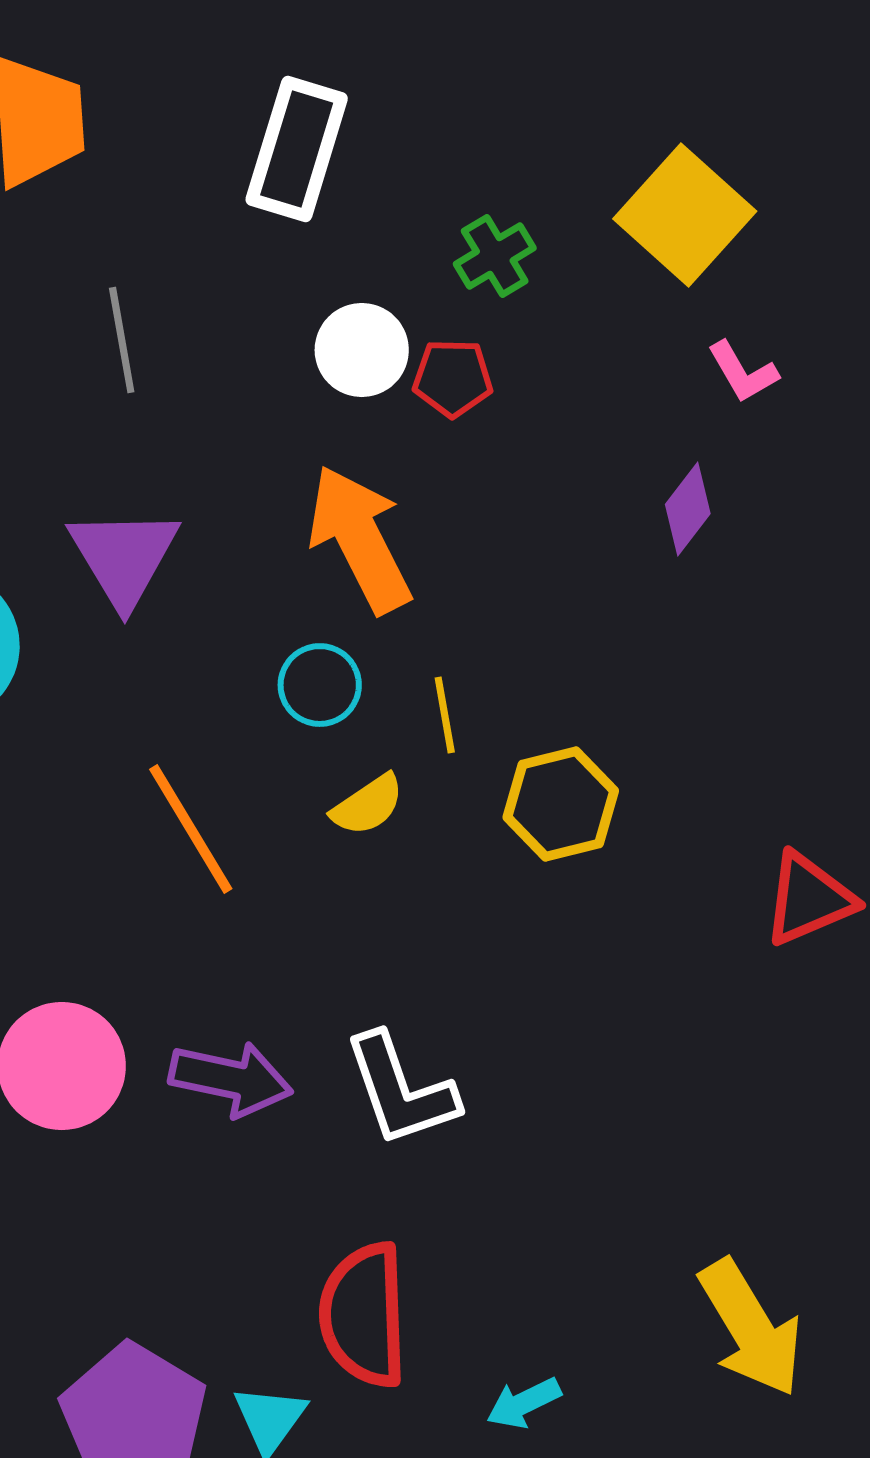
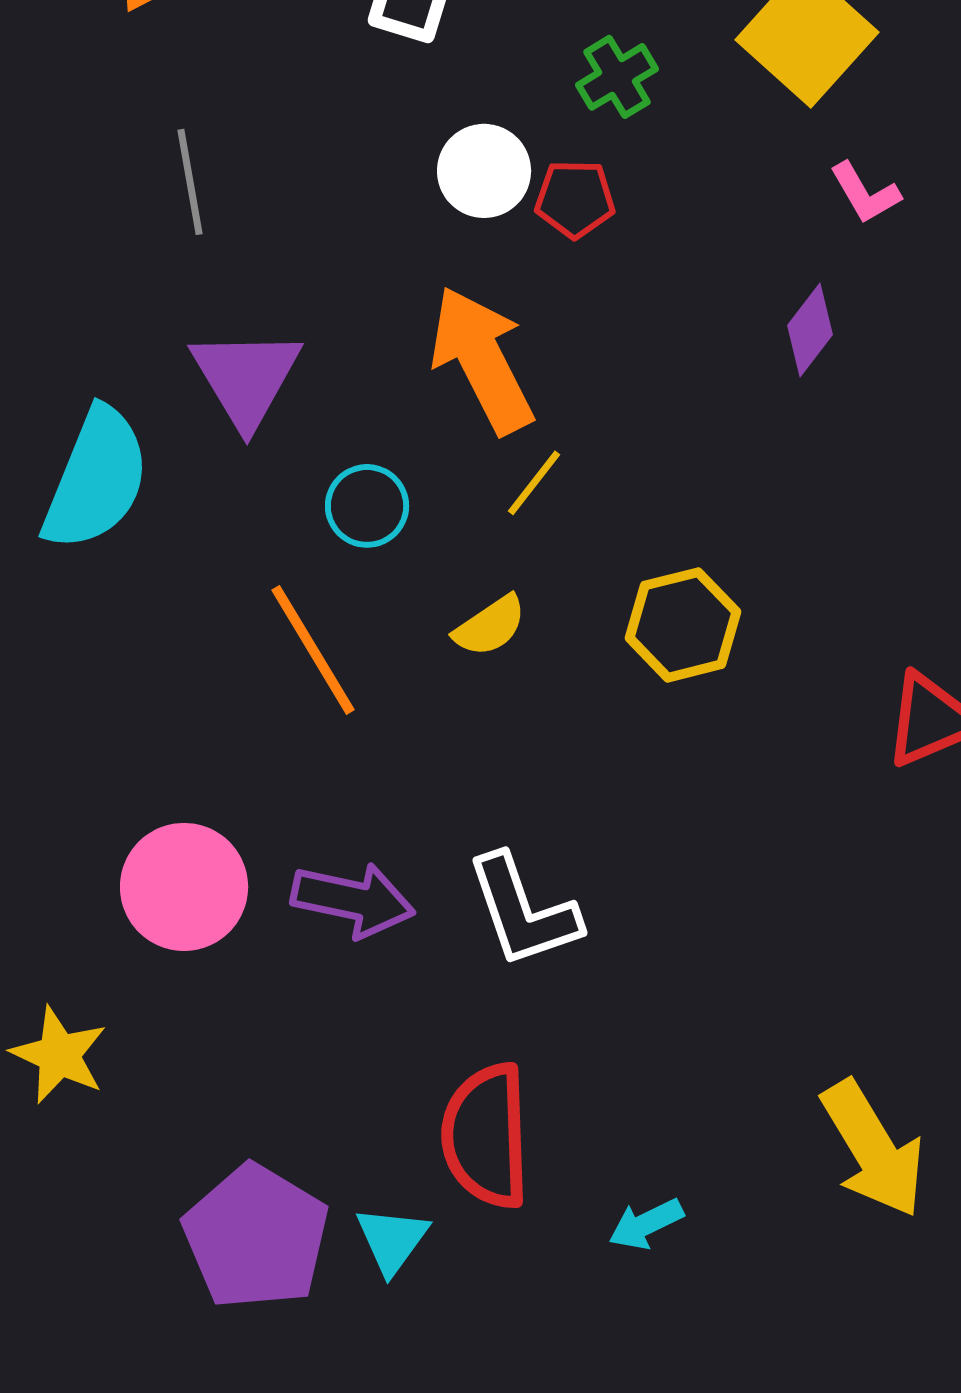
gray line: (122, 340) -> (190, 182), moved
cyan circle: (320, 685) -> (367, 506), moved
yellow line: (445, 715) -> (534, 483), moved, turned 48

